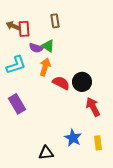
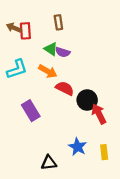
purple semicircle: (36, 48) -> (63, 52), moved
orange arrow: (45, 67) -> (48, 71), turned 102
black circle: (82, 82) -> (87, 100), moved
purple rectangle: (17, 104) -> (31, 111), moved

